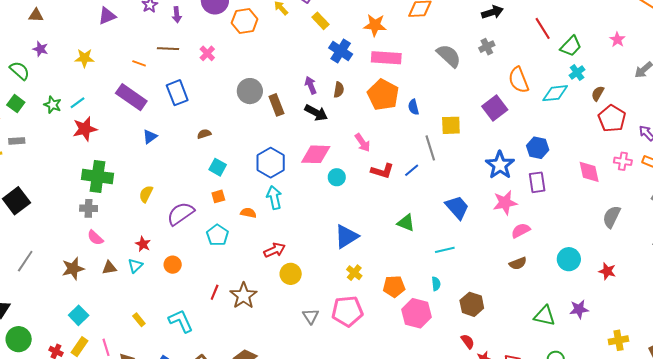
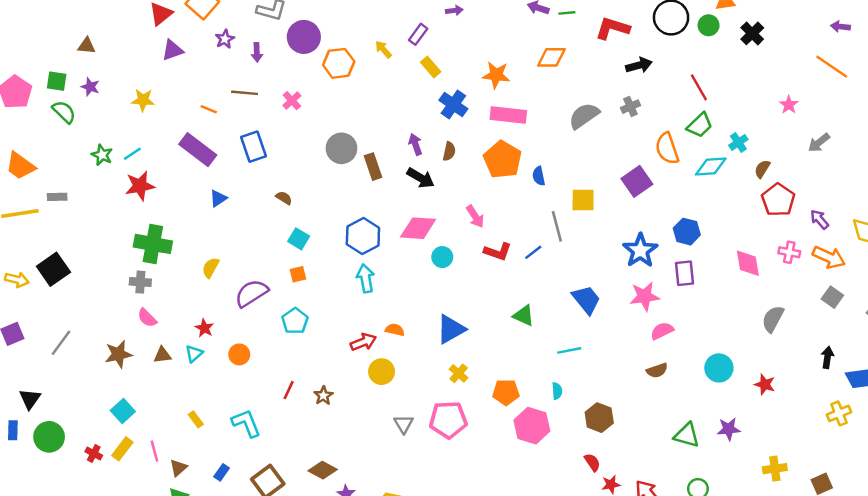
green trapezoid: (571, 46) -> (700, 125), moved
gray semicircle: (449, 56) -> (584, 116), turned -80
green square: (16, 104) -> (57, 81), moved, turned -30
brown semicircle: (204, 134) -> (284, 198), turned 48
orange semicircle: (248, 213) -> (395, 330), moved
brown star: (243, 296) -> (323, 396), size x0.6

